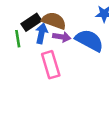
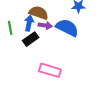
black rectangle: (31, 22) -> (31, 39), moved
pink rectangle: (51, 65) -> (50, 70), moved, turned -55

